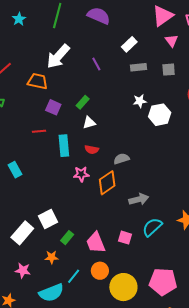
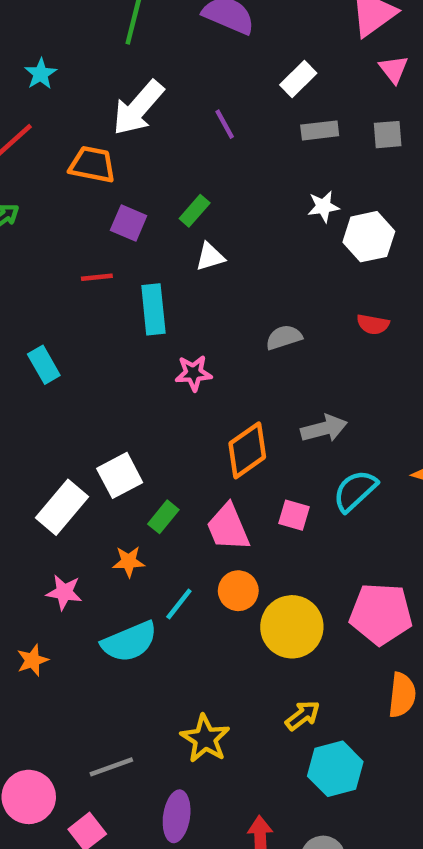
cyan star: (19, 19) -> (41, 74), moved
red semicircle: (92, 149) -> (373, 324), moved
orange diamond: (107, 183) -> (247, 450), moved

